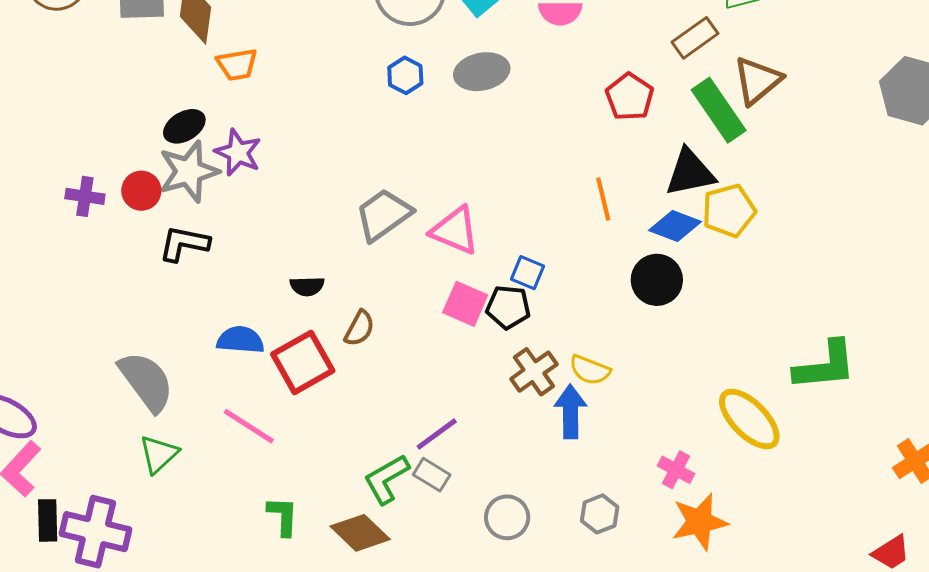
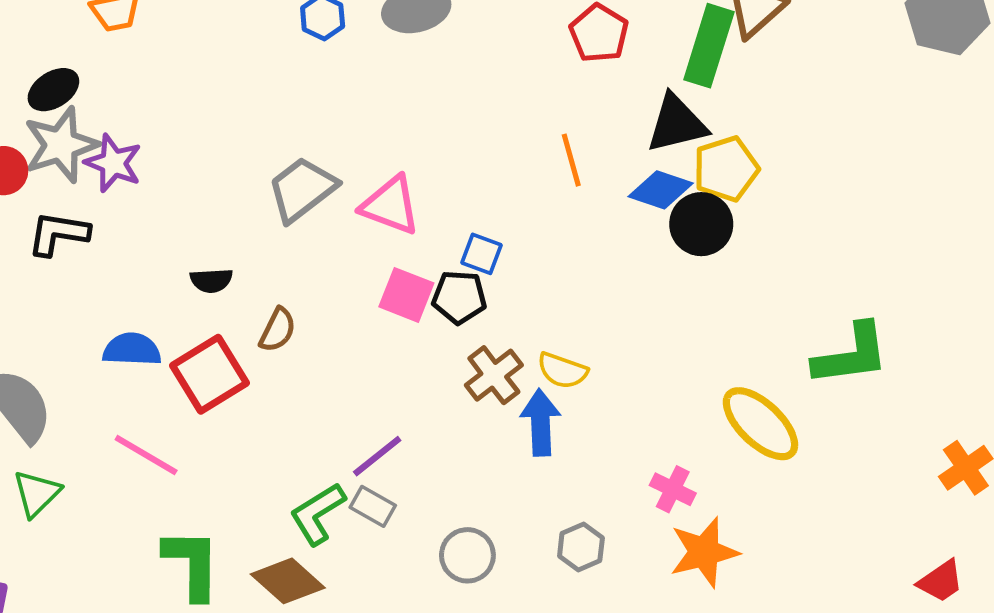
green rectangle: (719, 110) -> (709, 46), turned 54
purple star: (238, 153) -> (113, 163), moved
black circle: (657, 280) -> (701, 224), moved
green L-shape: (283, 516) -> (192, 564), size x1.5

